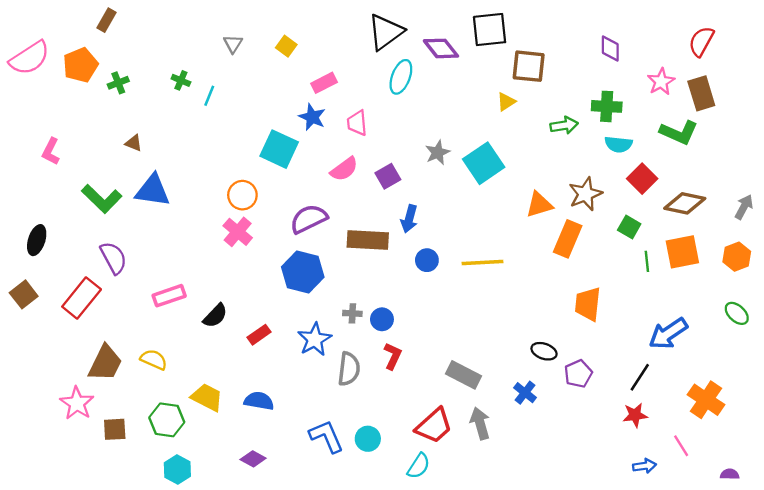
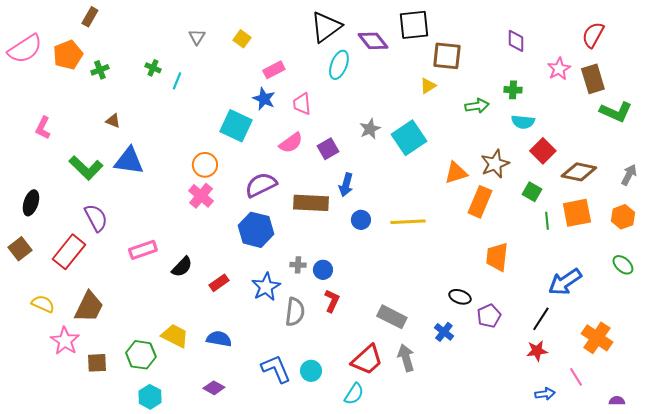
green cross: (607, 106) -> (513, 90), size x0.7
green L-shape: (679, 132) -> (616, 112), moved
yellow semicircle: (154, 360) -> (43, 304), moved

